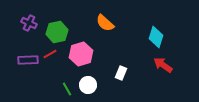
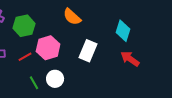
red line: (50, 54) -> (25, 57), moved
white rectangle: (121, 73) -> (88, 51), moved, size x1.5

